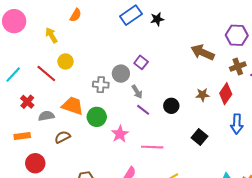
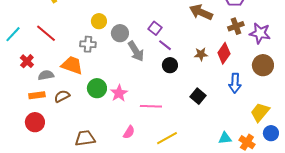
yellow circle: (65, 61) -> (99, 21), moved
purple square: (141, 62) -> (155, 28), moved
gray cross: (101, 85) -> (88, 44), moved
gray arrow: (137, 92) -> (136, 51), size x1.5
purple line: (143, 110) -> (165, 45), moved
green circle: (97, 117) -> (97, 88), moved
orange rectangle: (22, 136) -> (37, 95), moved

